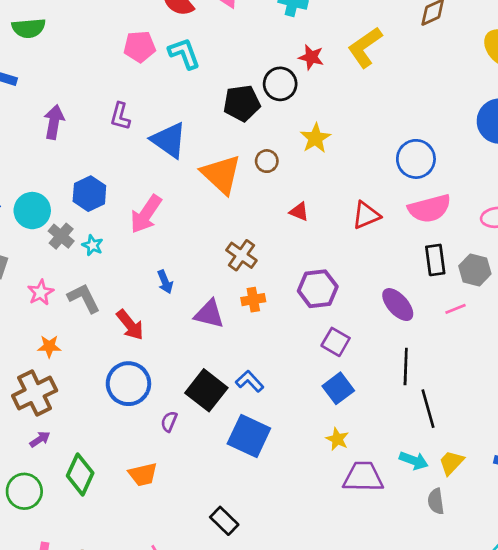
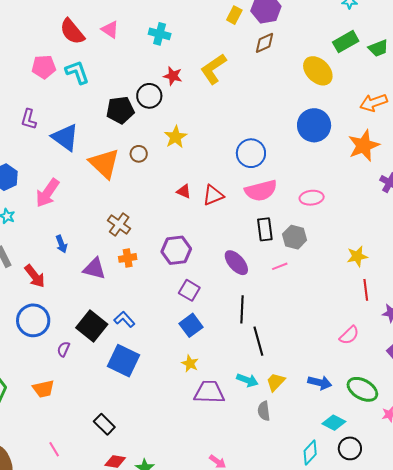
red triangle: (299, 212) -> (184, 191), moved

